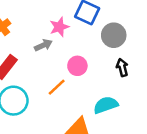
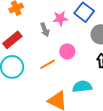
gray arrow: (43, 45) -> (45, 30), turned 80

